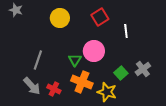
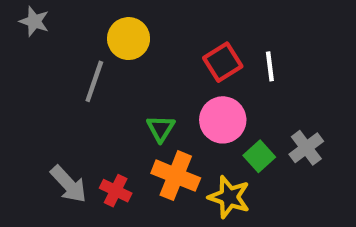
red square: (100, 17) -> (223, 62), moved
pink circle: (94, 51) -> (223, 120), moved
gray line: (38, 60) -> (94, 81), moved

